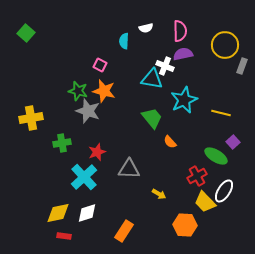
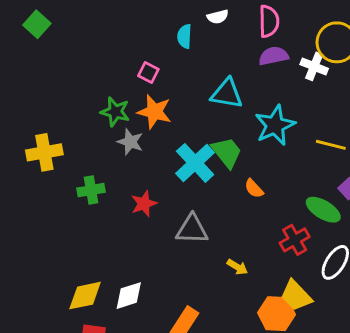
white cross: (165, 66) -> (314, 66), moved
gray star: (88, 111) -> (130, 142), size x0.7
cyan cross: (84, 177) -> (195, 163), moved
yellow trapezoid: (205, 202) -> (296, 296), moved

